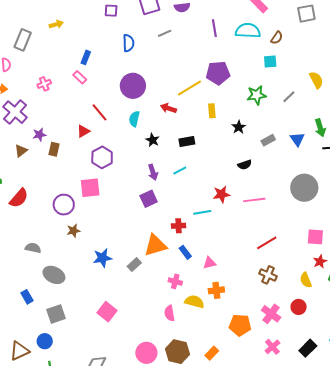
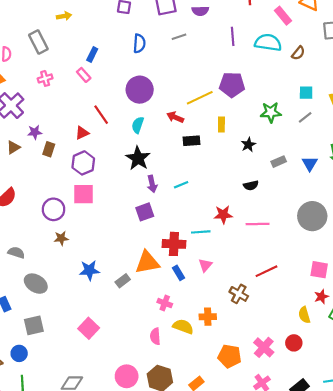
gray rectangle: (23, 40) -> (38, 42), moved, turned -55
cyan square: (270, 62) -> (306, 93), moved
black star: (153, 140) -> (138, 158), moved, size x1.6
black rectangle: (187, 142) -> (192, 141), moved
purple hexagon: (102, 157) -> (83, 163), moved
red cross: (179, 226) -> (174, 244), size x1.5
pink triangle: (210, 263) -> (205, 265), moved, turned -40
brown cross: (268, 275) -> (239, 294), moved

